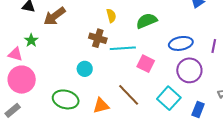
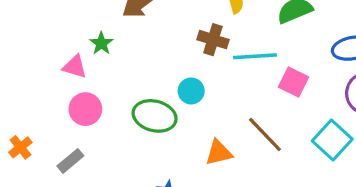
pink circle: (22, 80) -> (85, 109), size x0.7
green ellipse: (66, 99) -> (155, 116), moved

